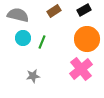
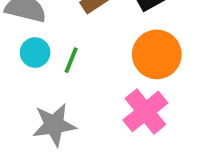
gray star: (33, 76) -> (54, 125), size x1.6

